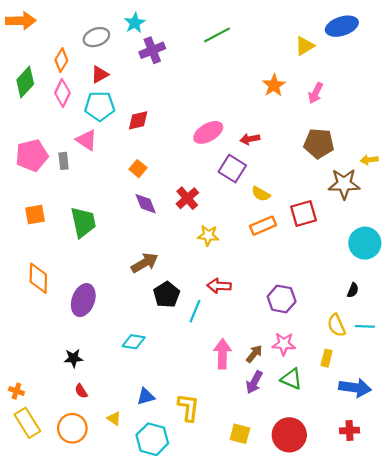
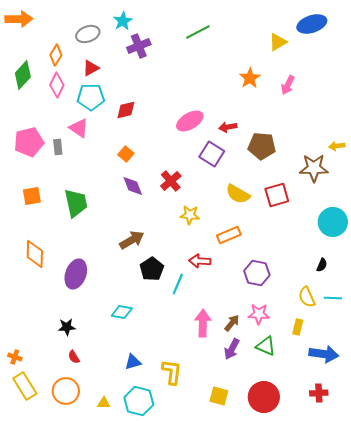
brown pentagon: (319, 143) -> (262, 146), moved
yellow semicircle: (261, 194) -> (238, 194), moved, size x1.4
orange rectangle: (263, 226) -> (229, 235), moved
yellow triangle: (114, 418) -> (104, 403), moved, turned -32

